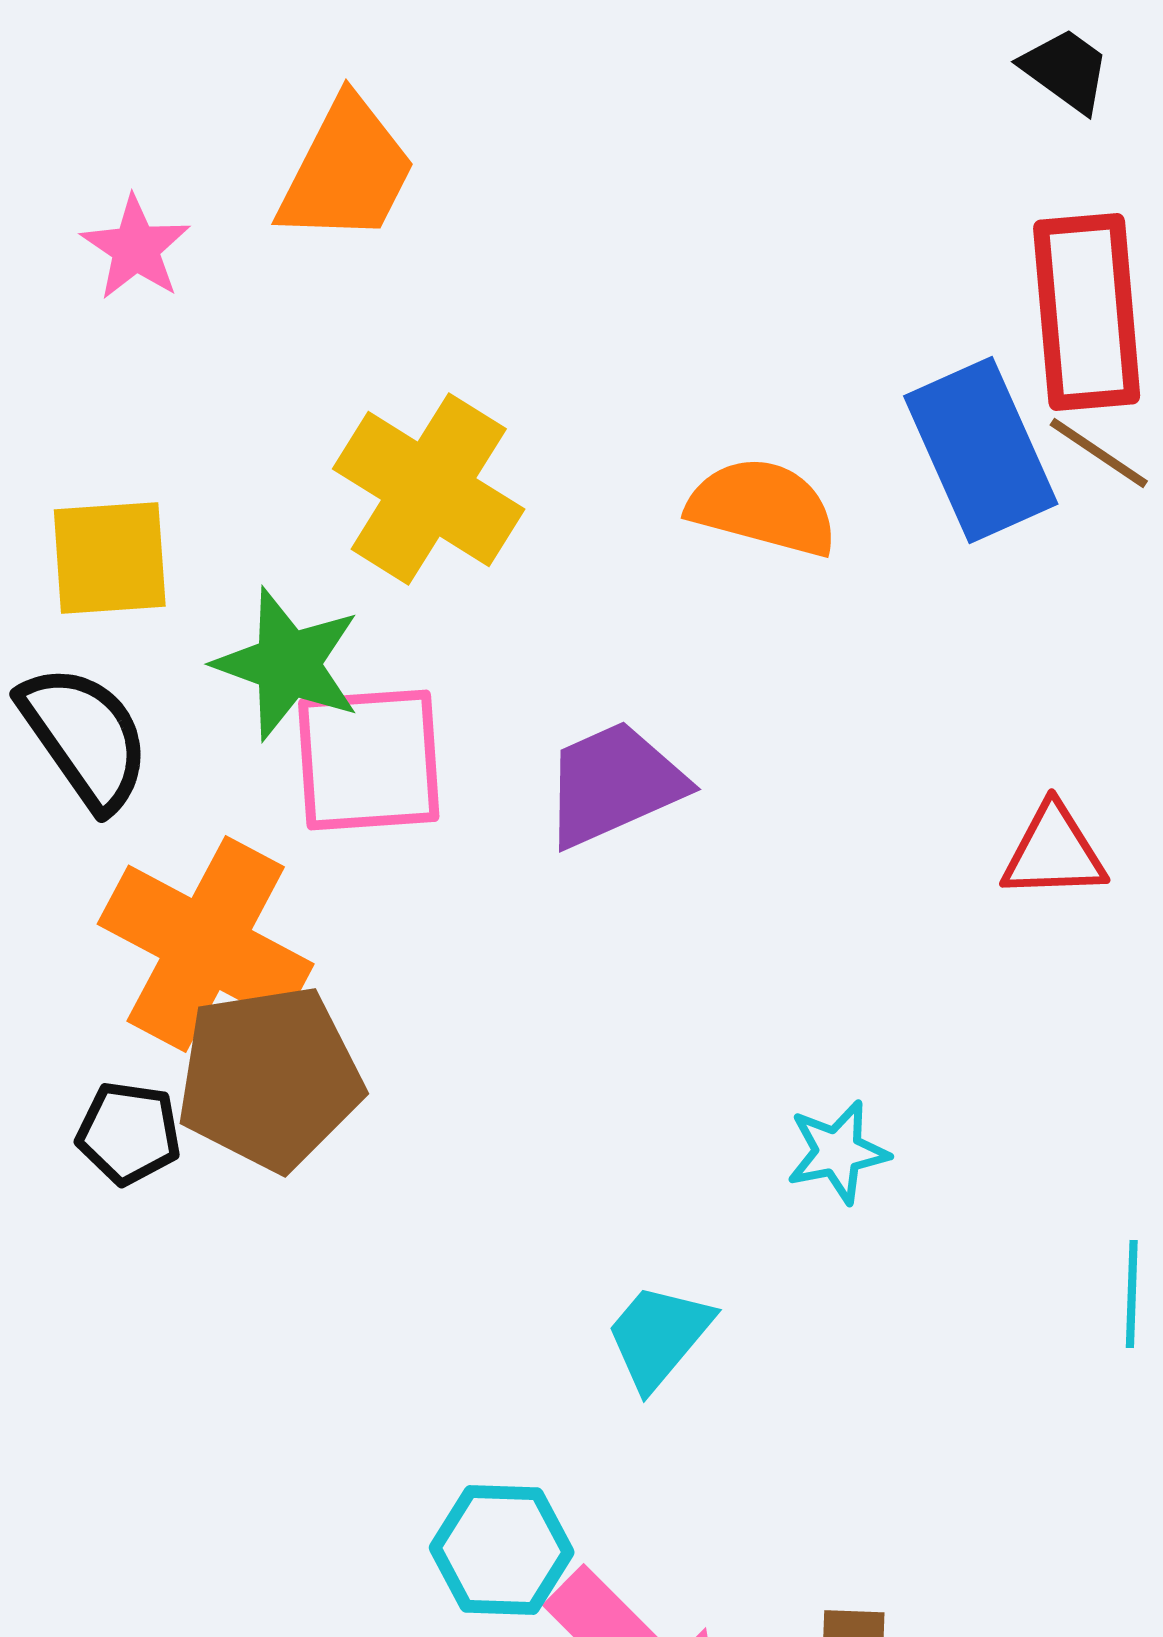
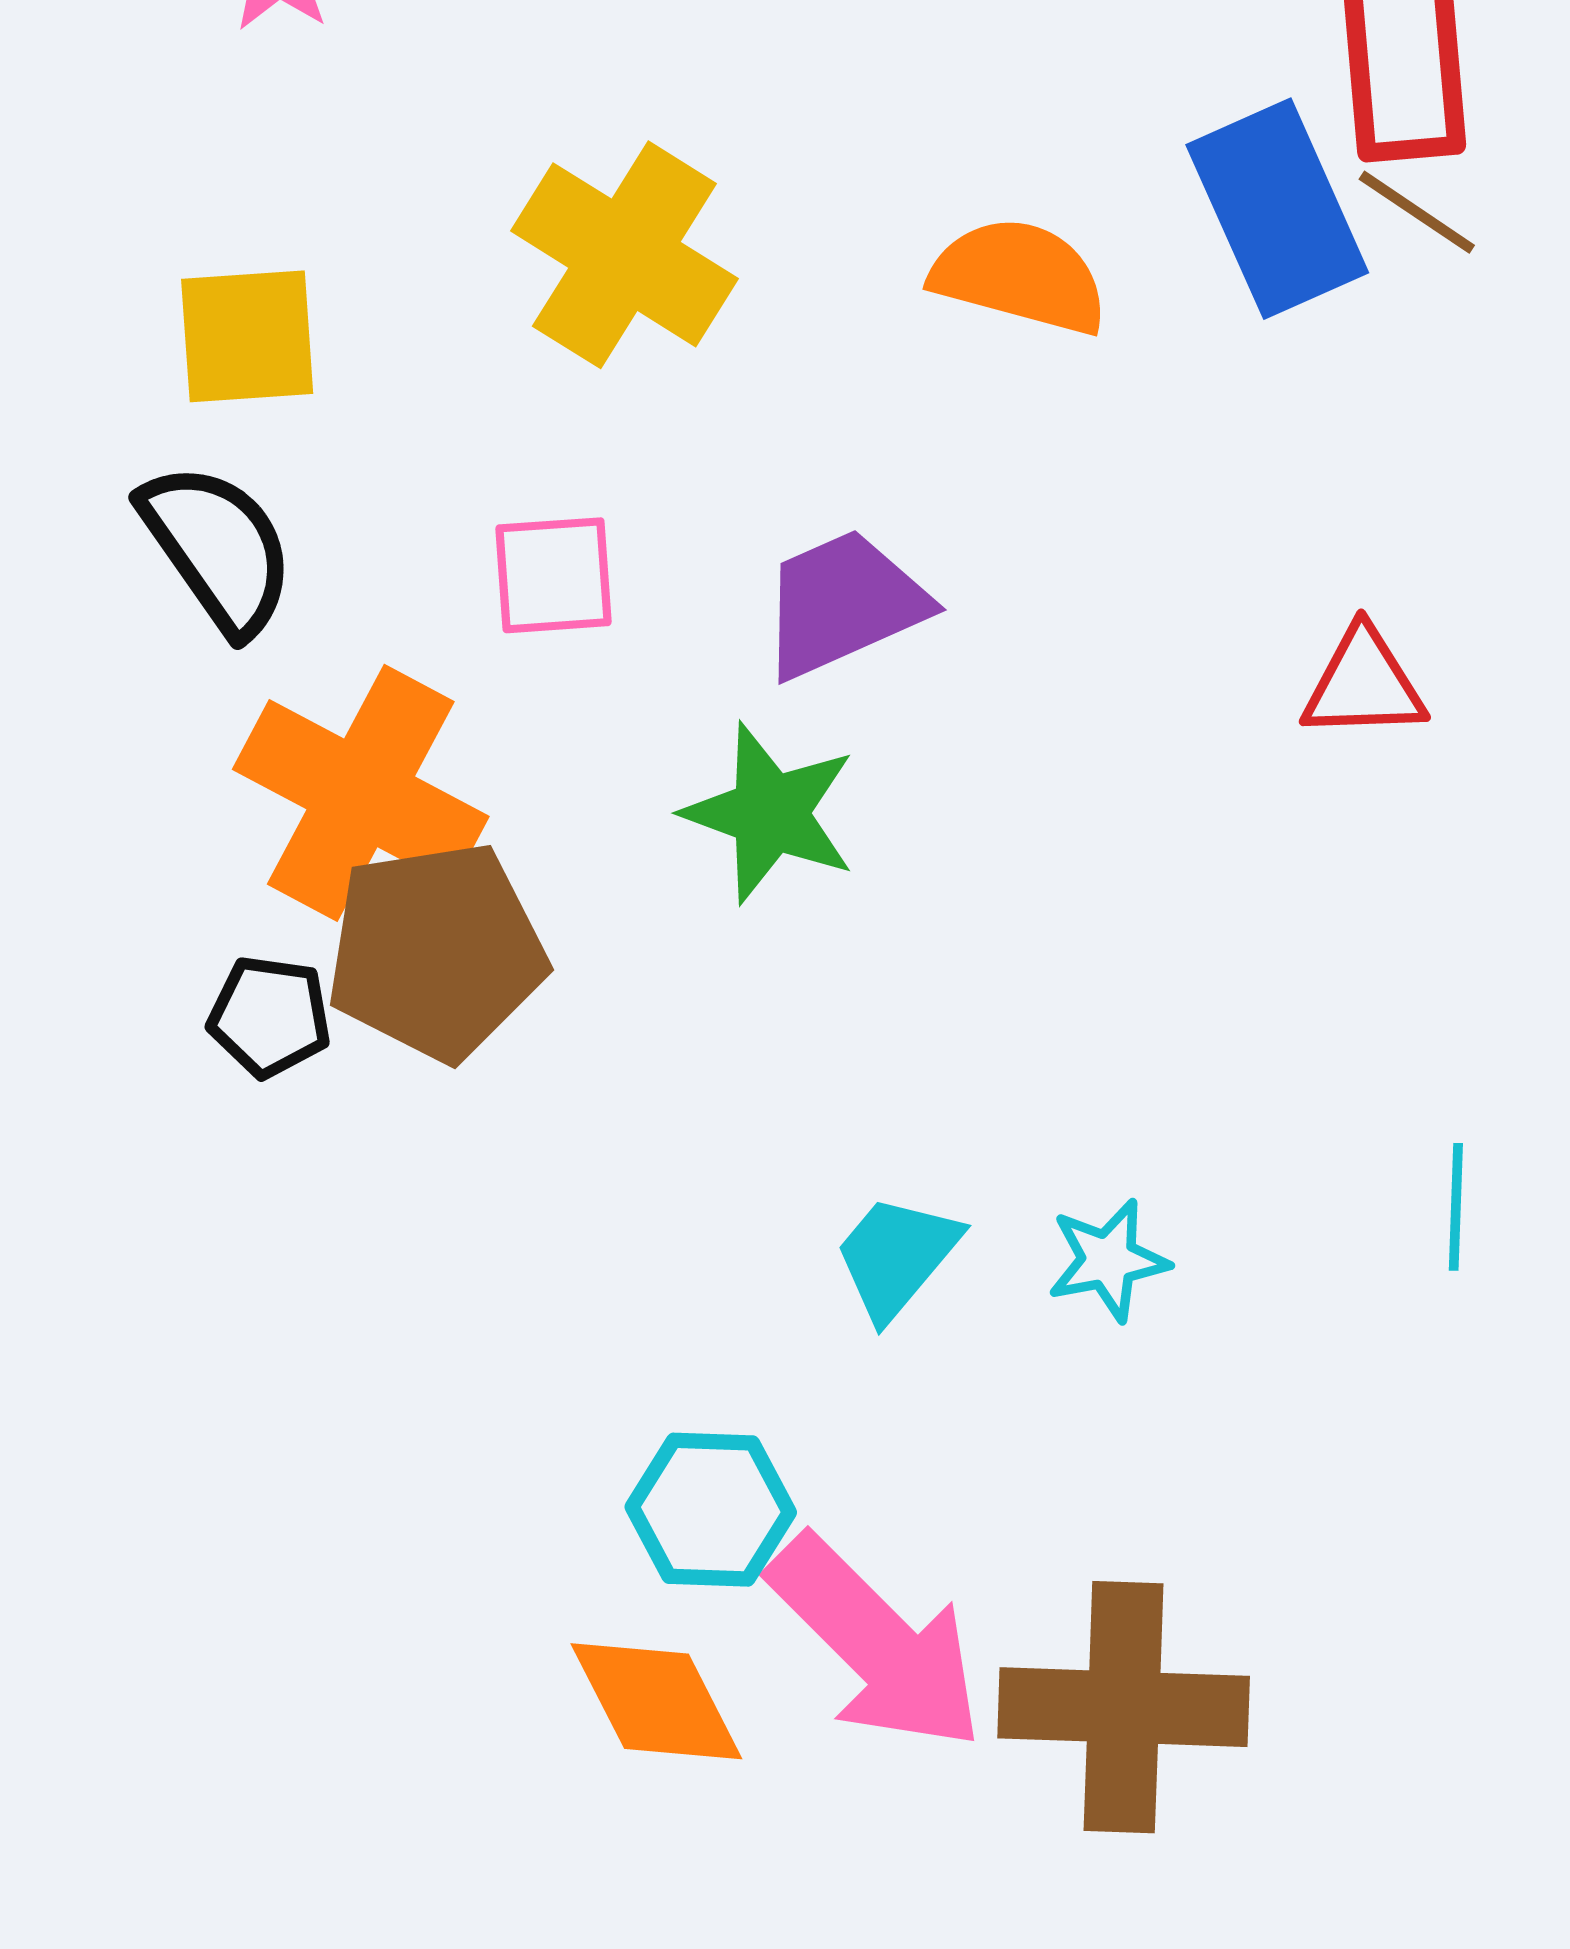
green star: (288, 664) -> (770, 813), moved
pink square: (369, 760) -> (553, 575), size x0.7
cyan star: (838, 1152) -> (1108, 1260), moved

